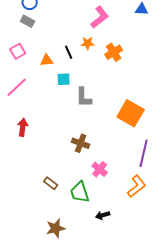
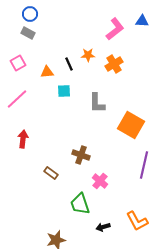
pink L-shape: (100, 17) -> (115, 29), moved
gray L-shape: (84, 97) -> (97, 103), moved
brown rectangle: (51, 183) -> (51, 173), moved
orange L-shape: (137, 186) -> (137, 221), moved, turned 100

